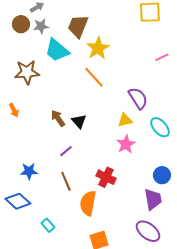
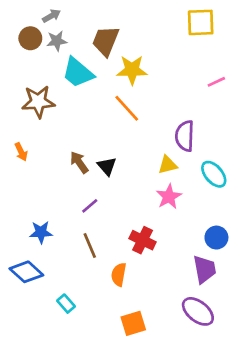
yellow star: (98, 48) -> (132, 70), turned 30
purple semicircle: (138, 98) -> (185, 136), turned -145
orange semicircle: (88, 203) -> (119, 275), size x0.7

